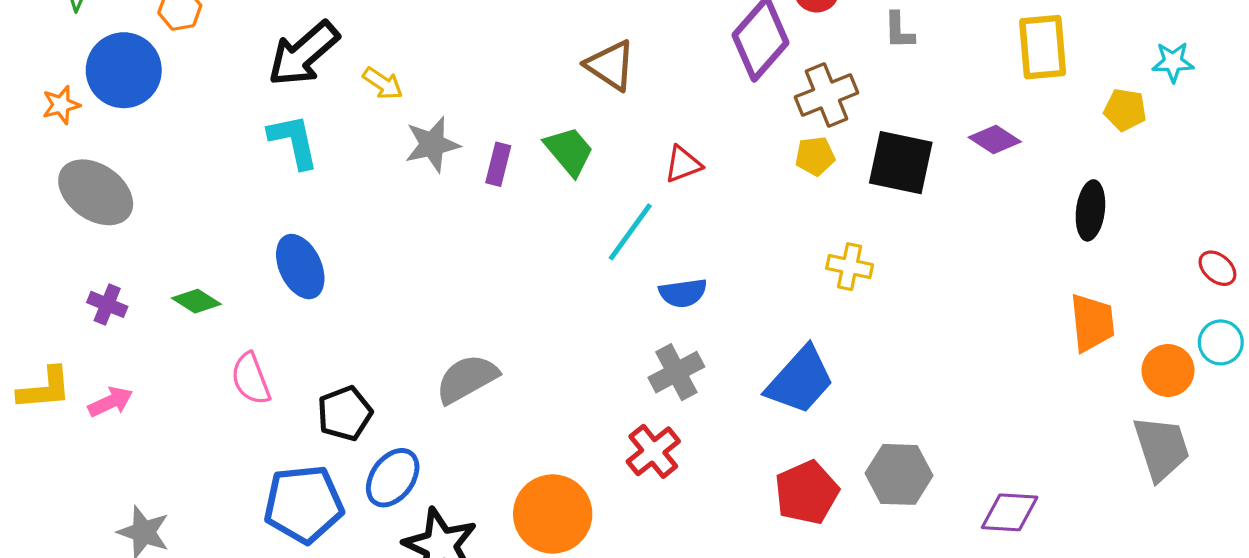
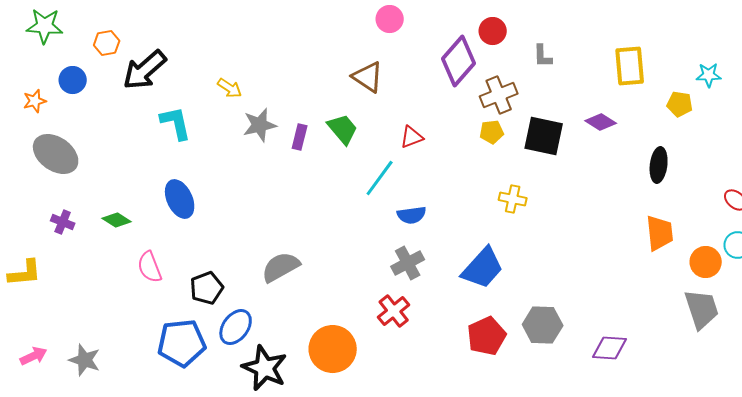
black arrow: (304, 54) -> (145, 70), moved
blue circle: (124, 70) -> (73, 80), size x0.6
pink arrow: (111, 402) -> (34, 356), moved

